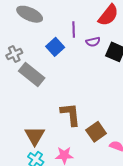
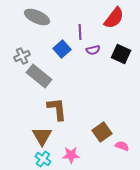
purple semicircle: (93, 42) -> (93, 50), moved
brown L-shape: (70, 114) -> (57, 109), moved

